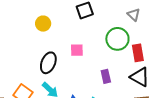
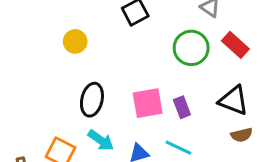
pink square: (77, 50) -> (148, 103), moved, size x1.5
red rectangle: (138, 53) -> (235, 45), moved, turned -30

